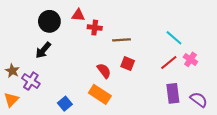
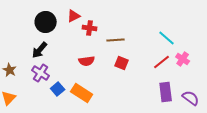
red triangle: (78, 15) -> (74, 16), turned -32
red semicircle: (104, 71) -> (87, 61), moved, turned 119
purple cross: (31, 81) -> (41, 73), moved
orange rectangle: (100, 94) -> (82, 93), moved
blue square: (65, 104) -> (58, 89), moved

